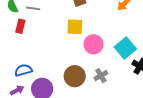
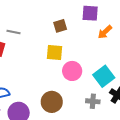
gray cross: (101, 76) -> (93, 101), moved, turned 32

